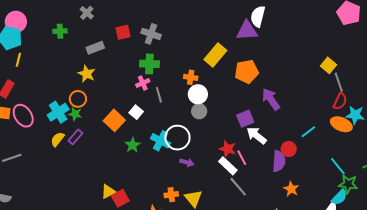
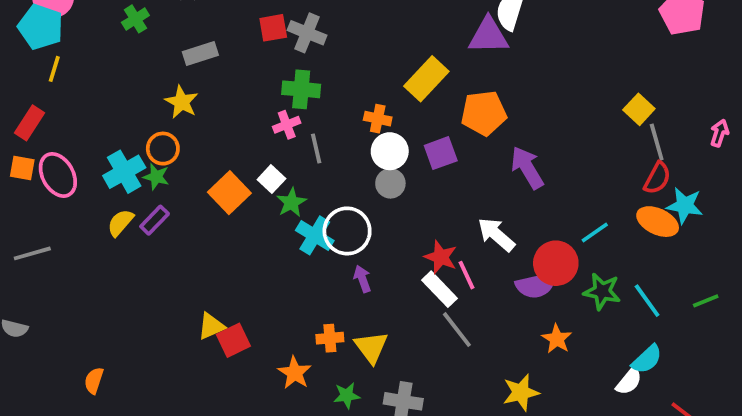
green cross: (60, 31) -> (135, 19), turned -32
red square: (123, 32) -> (273, 28), moved
purple square: (245, 119) -> (441, 153), moved
green star: (133, 145) -> (291, 202), moved
red circle: (289, 149) -> (556, 263), size x1.5
purple semicircle: (279, 161) -> (536, 285), turned 70
purple arrow: (187, 162) -> (362, 279), turned -128
green star: (348, 184) -> (602, 291), moved

